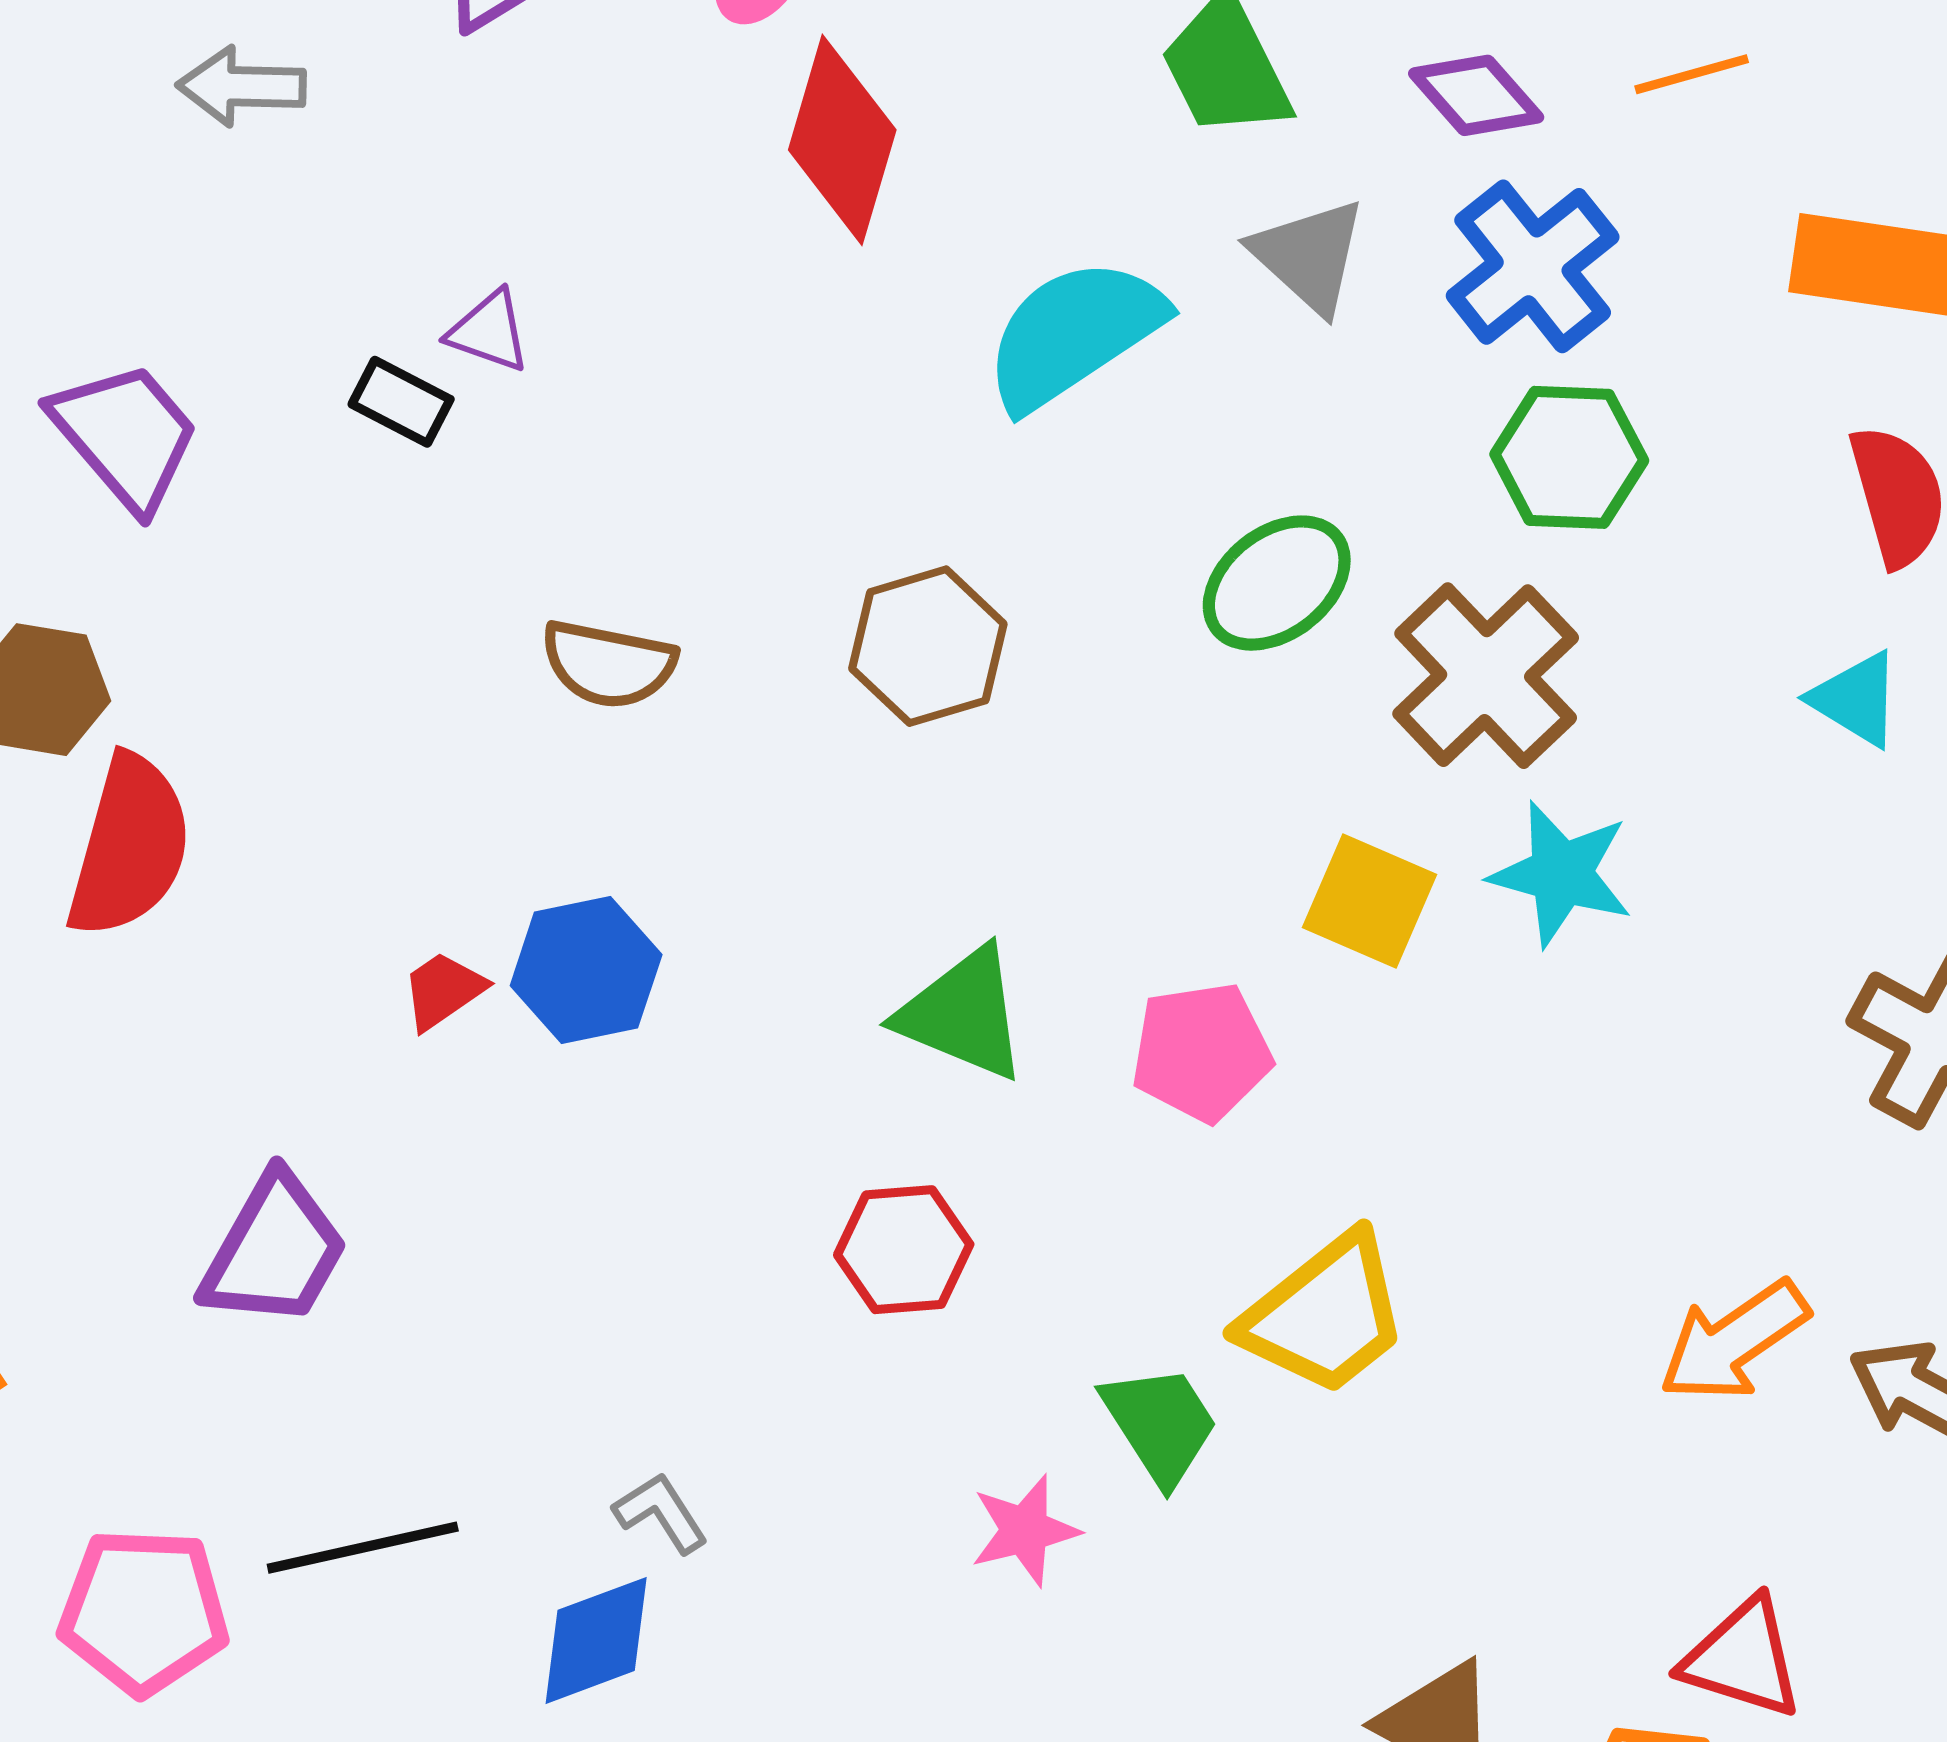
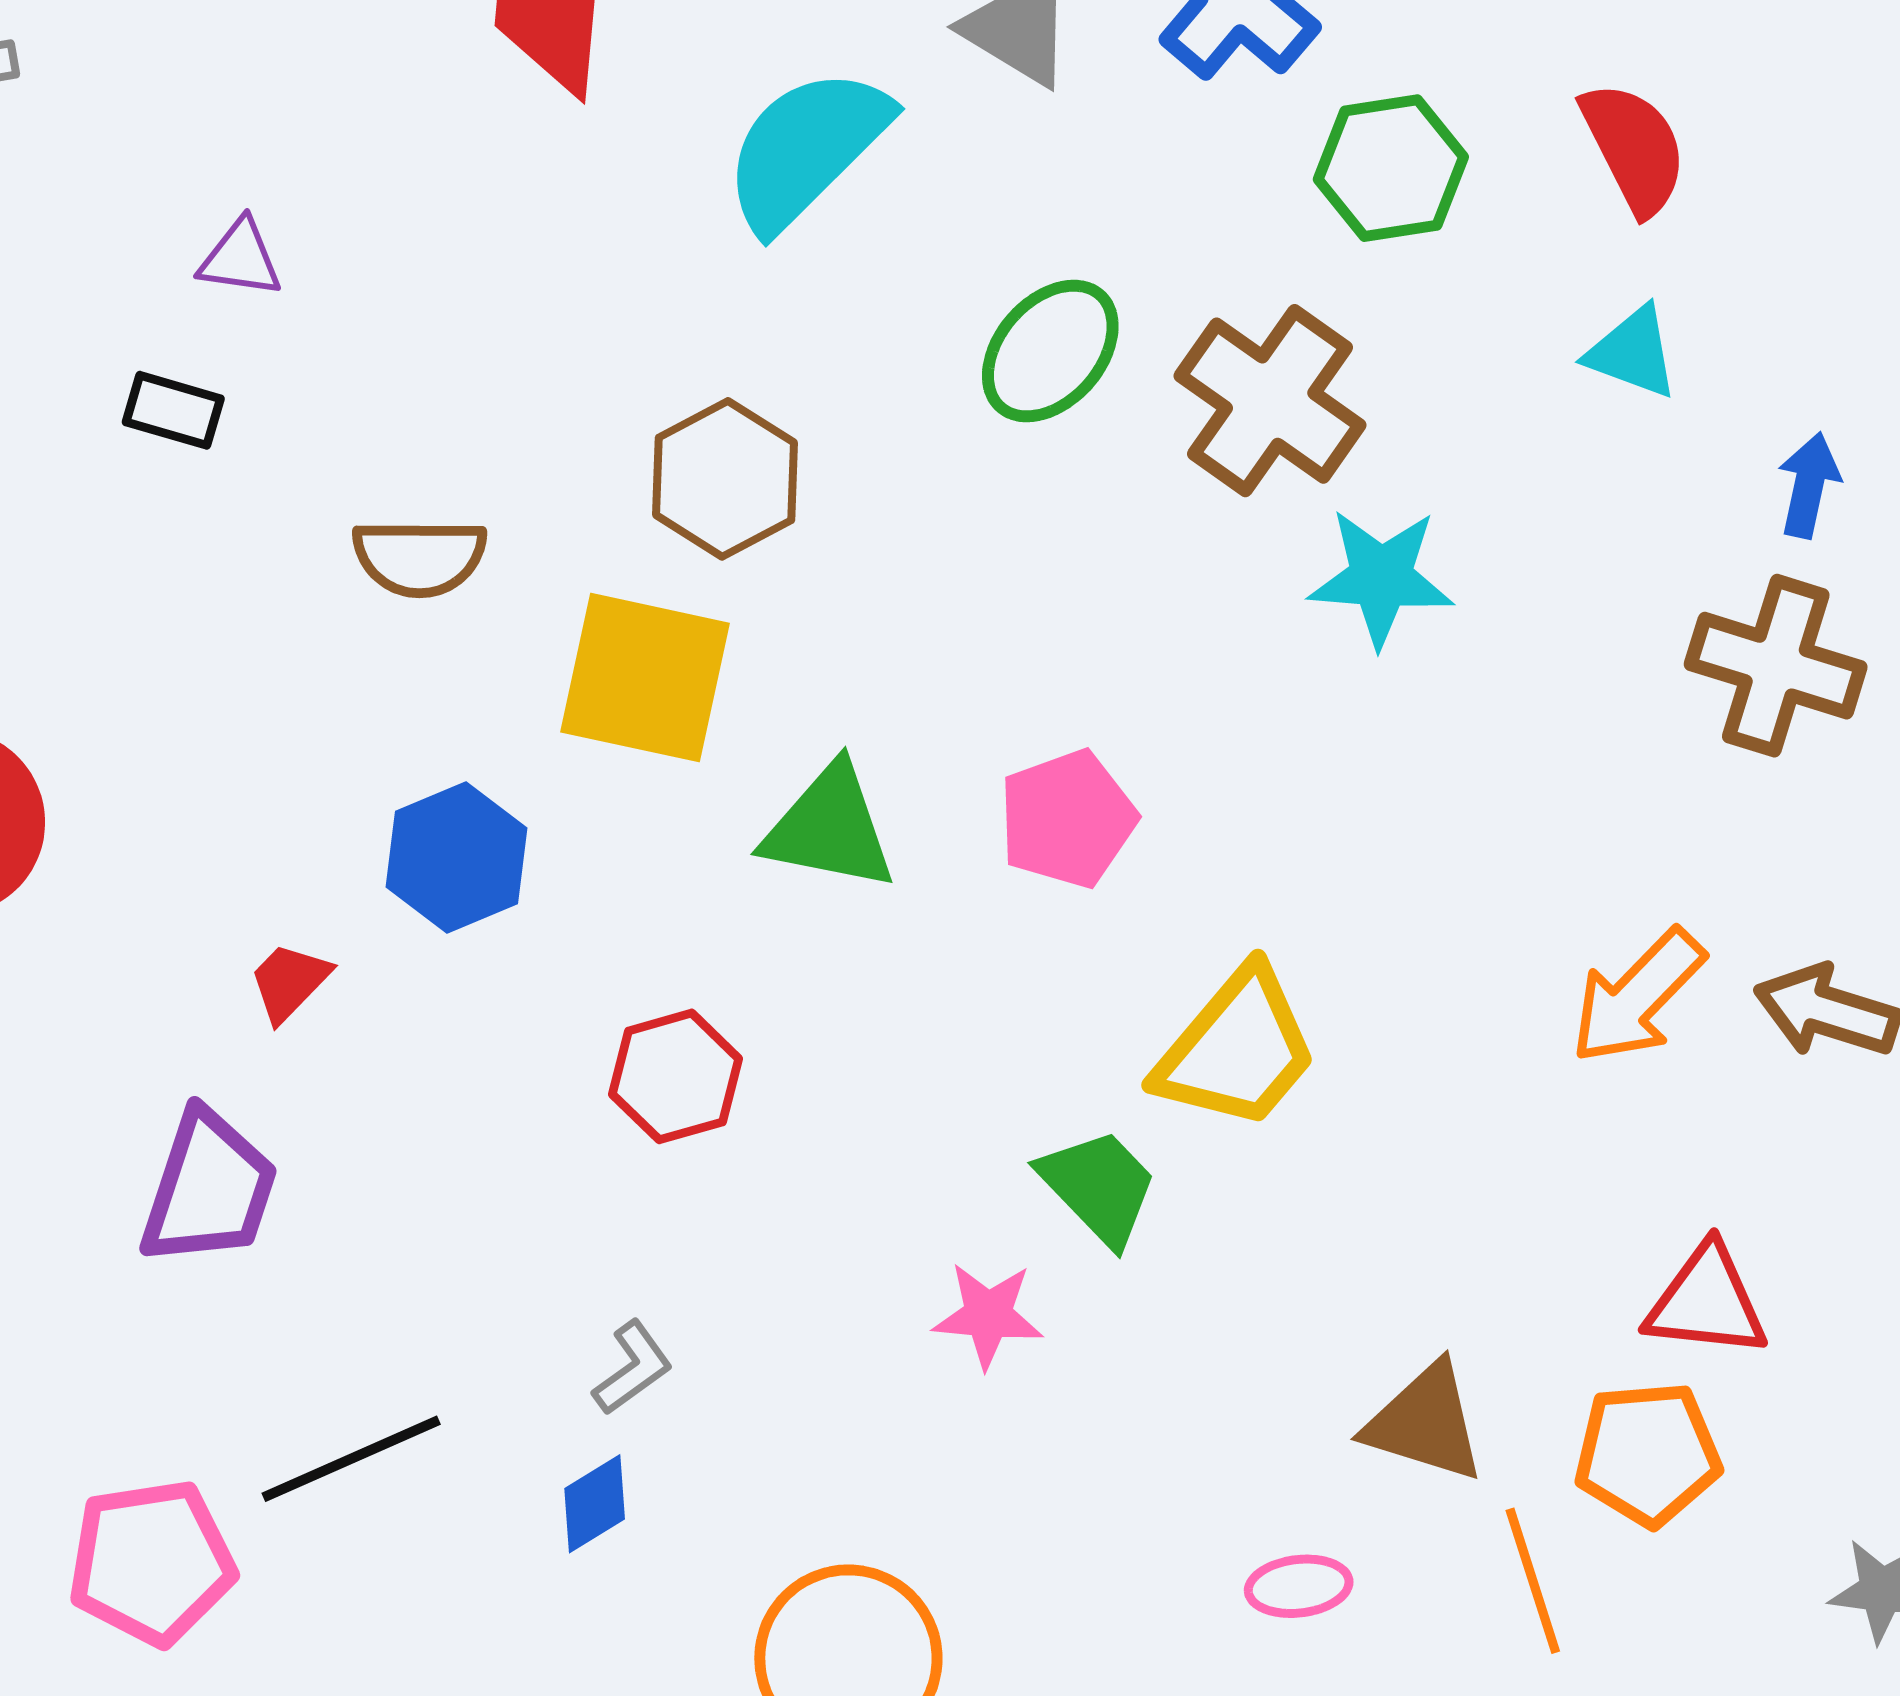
black rectangle: (401, 402) -> (173, 410), moved
green hexagon: (1569, 457) -> (1391, 168), moved
yellow square: (1369, 901) -> (645, 678), moved, size x1.4
red trapezoid: (443, 990) -> (289, 982), moved
red hexagon: (904, 1250) -> (675, 1076), moved
gray L-shape: (661, 1513) -> (633, 1368), turned 98
pink star: (1025, 1530) -> (988, 1315), turned 30
blue diamond: (596, 1640) -> (595, 1504), size x0.7

